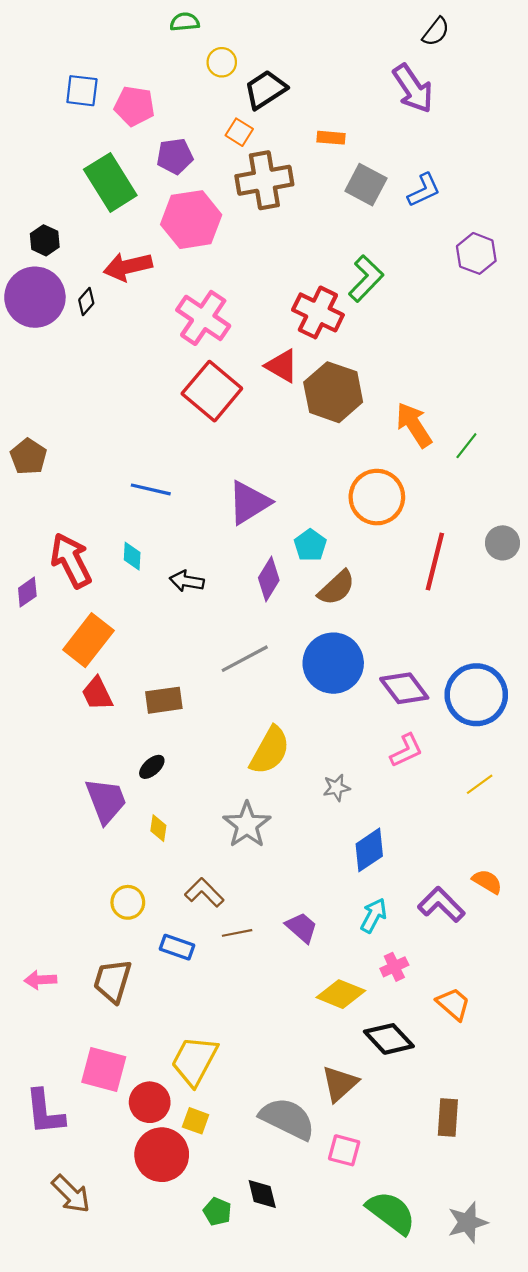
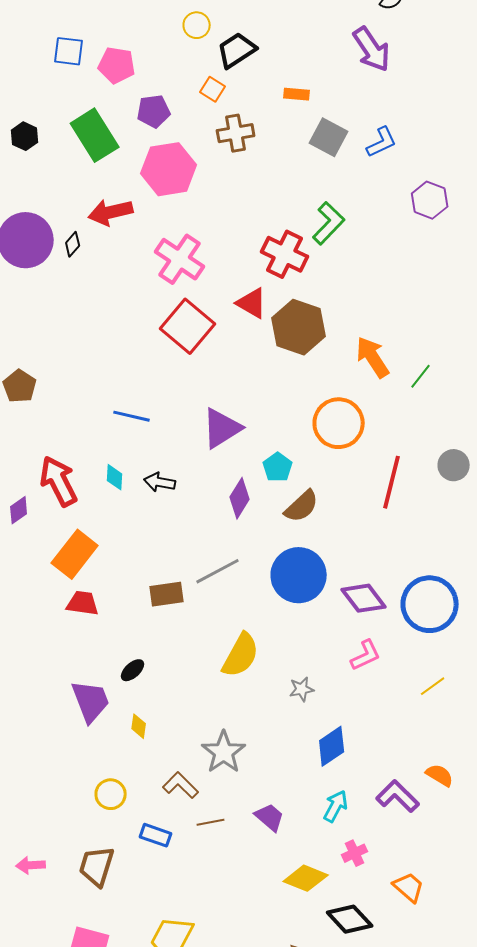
brown cross: (264, 180) -> (236, 133), size x0.7
black hexagon: (45, 240) -> (25, 136), moved
black arrow: (187, 581) -> (160, 482), moved
red trapezoid: (97, 694) -> (83, 603), turned 124
brown rectangle: (164, 700) -> (167, 594), moved
gray star: (247, 825) -> (224, 752), moved

